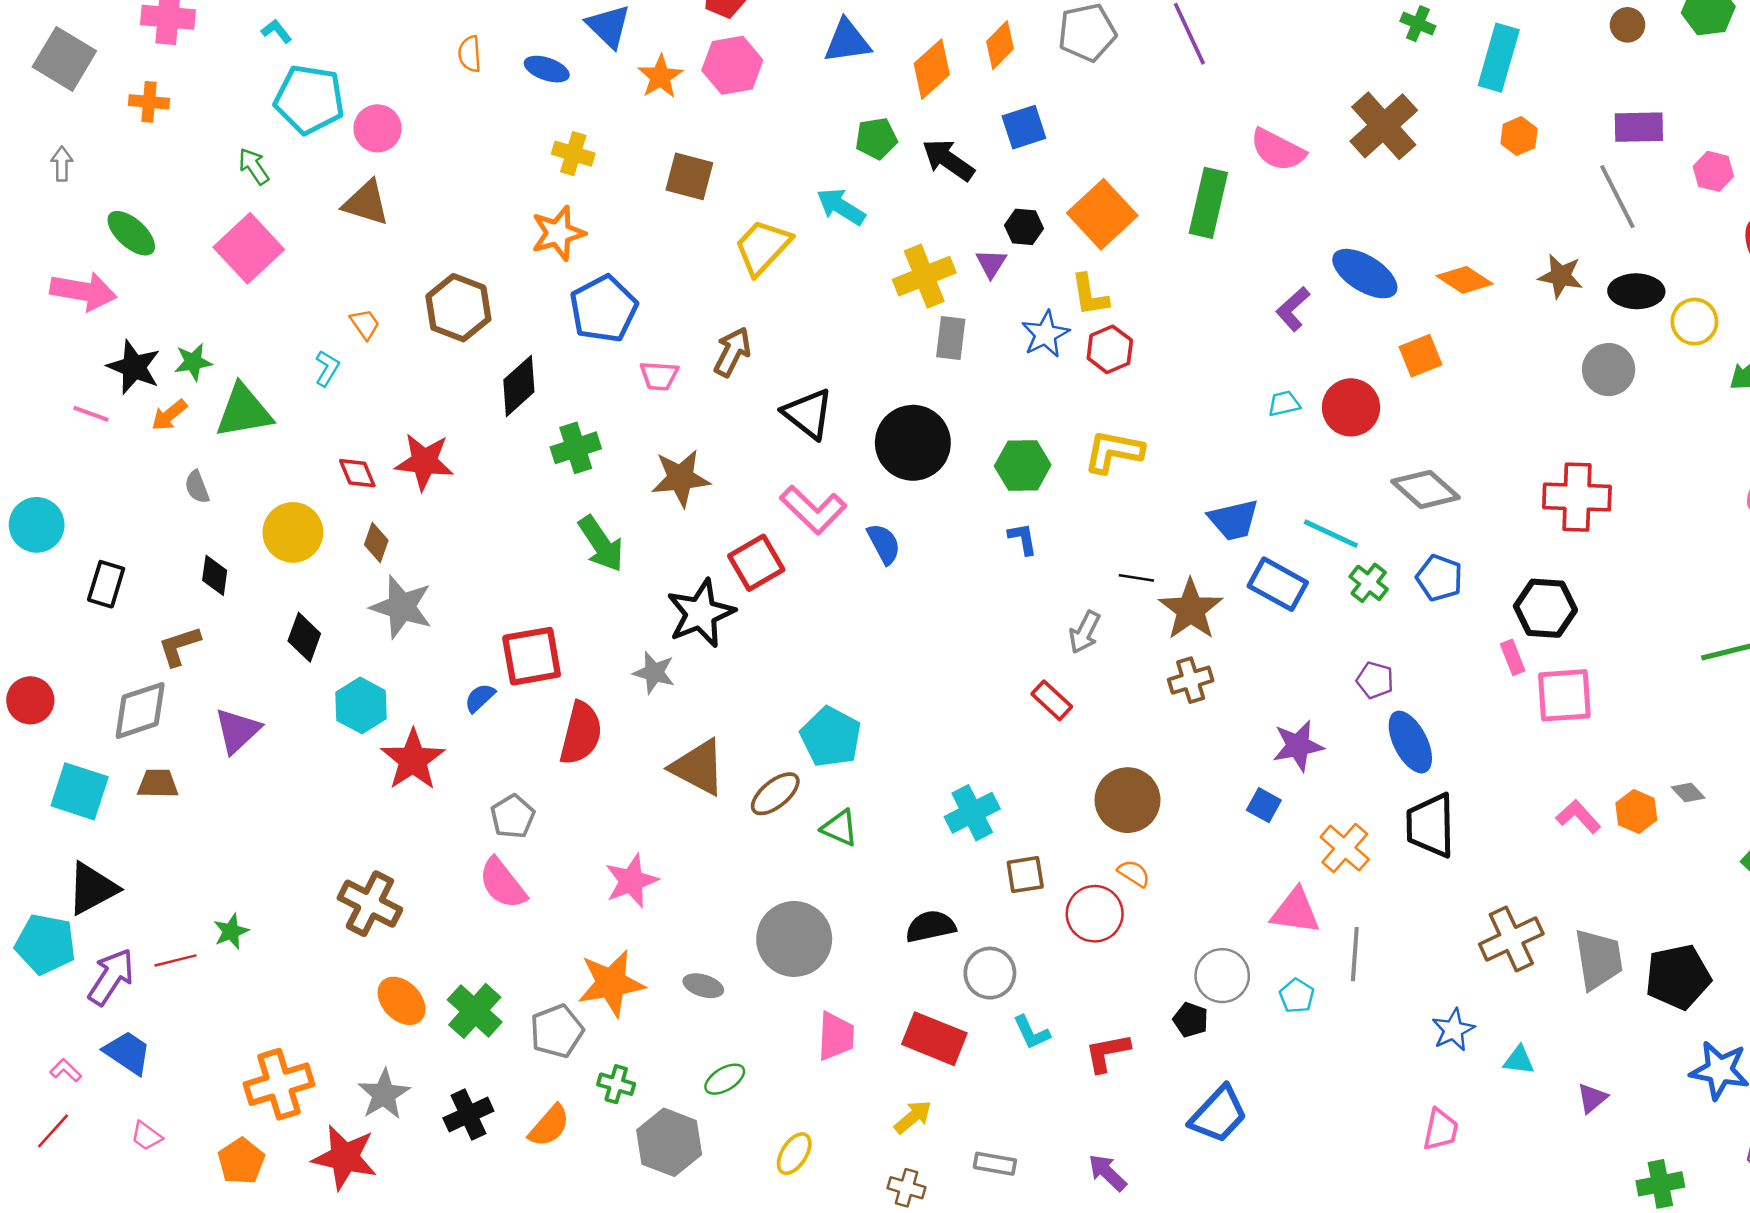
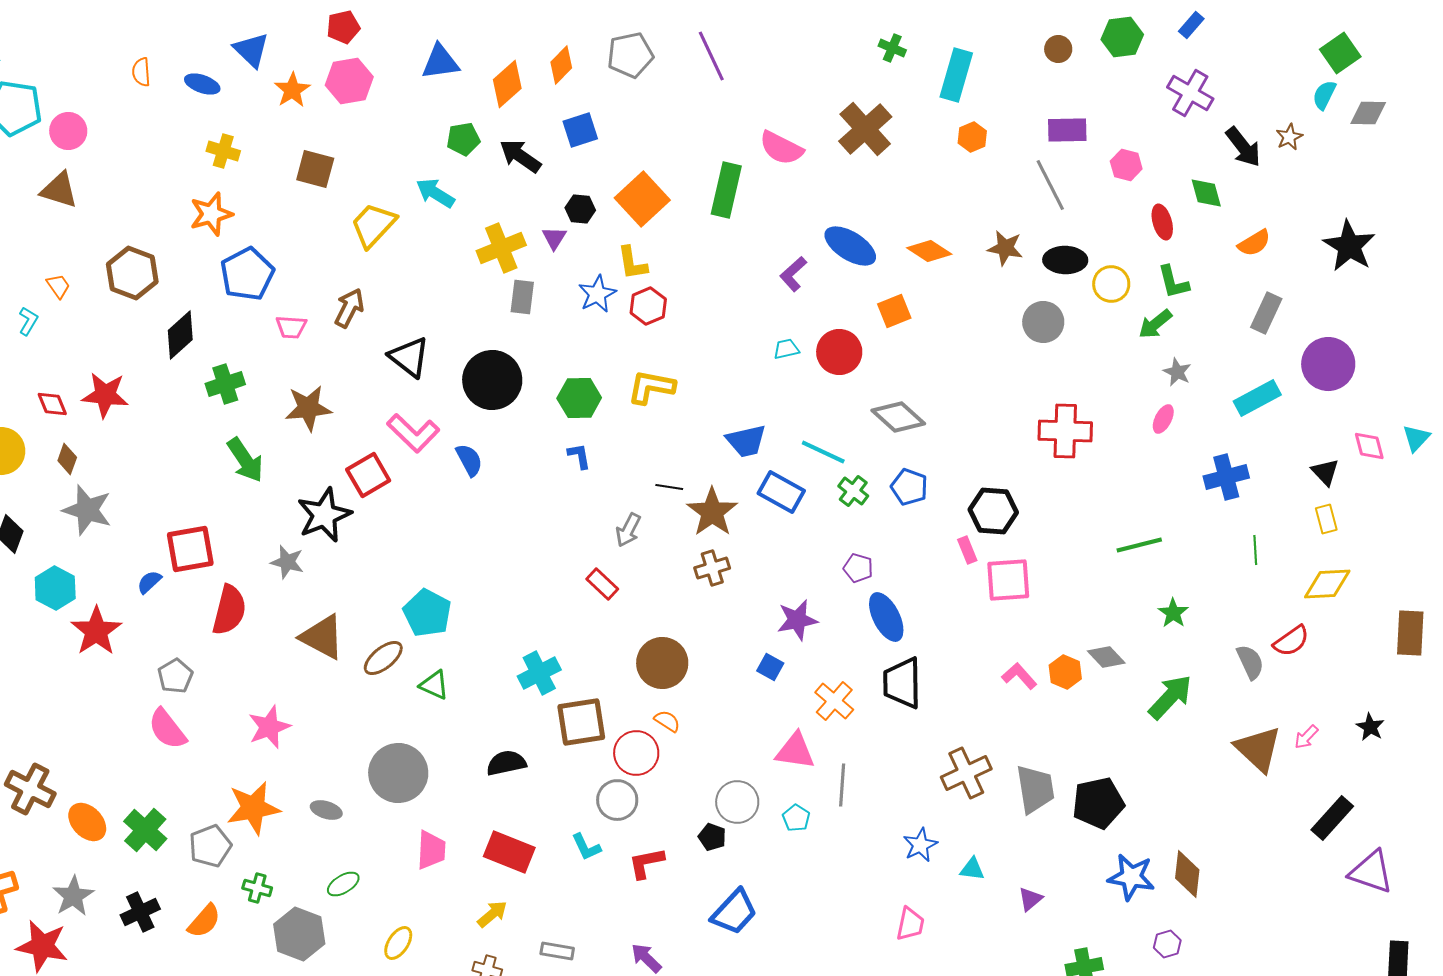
red cross: (1577, 497) -> (1065, 431), moved
gray diamond: (1688, 793) -> (1106, 657), size x1.4
brown square: (1025, 875) -> (581, 722), size x1.6
brown cross: (370, 904) -> (30, 789), moved
gray circle: (990, 973) -> (617, 800), moved

